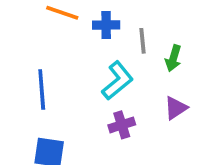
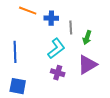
purple triangle: (176, 108) -> (87, 65), size x1.5
purple cross: (122, 125) -> (58, 73), turned 32

